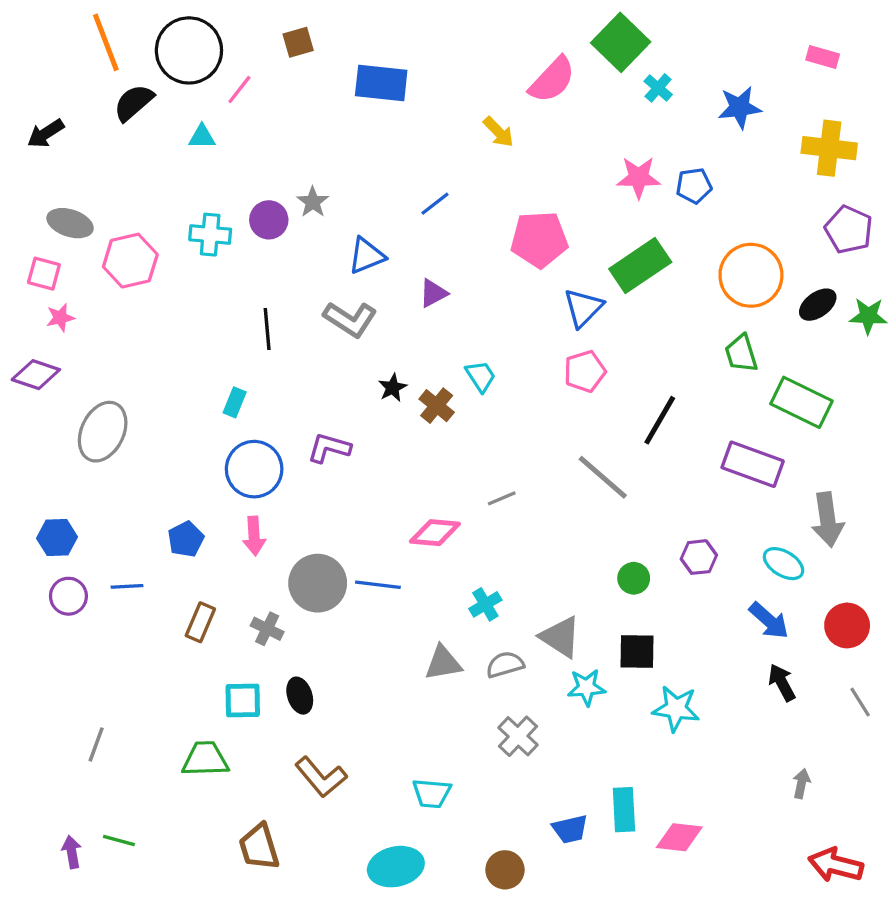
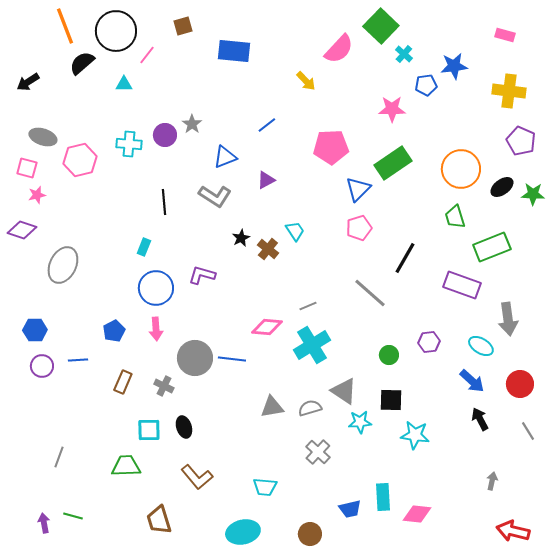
blue pentagon: (694, 186) -> (426, 85), moved
green rectangle: (801, 402) -> (492, 247), turned -48
cyan cross: (485, 604) -> (312, 345), moved, size x1.8

